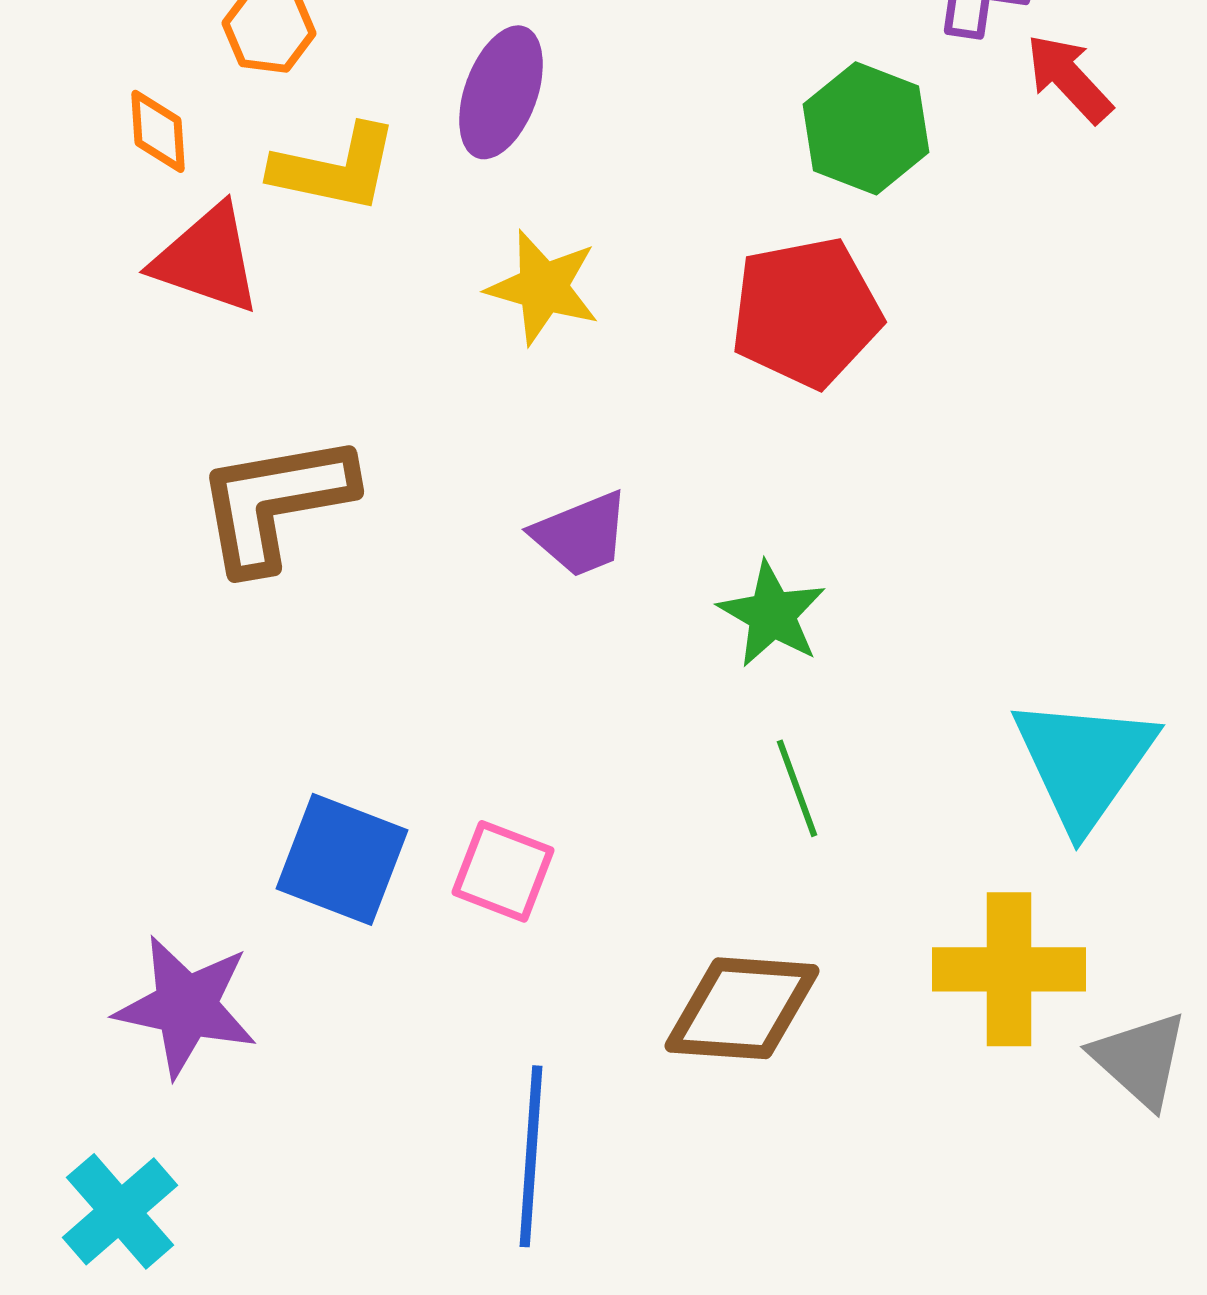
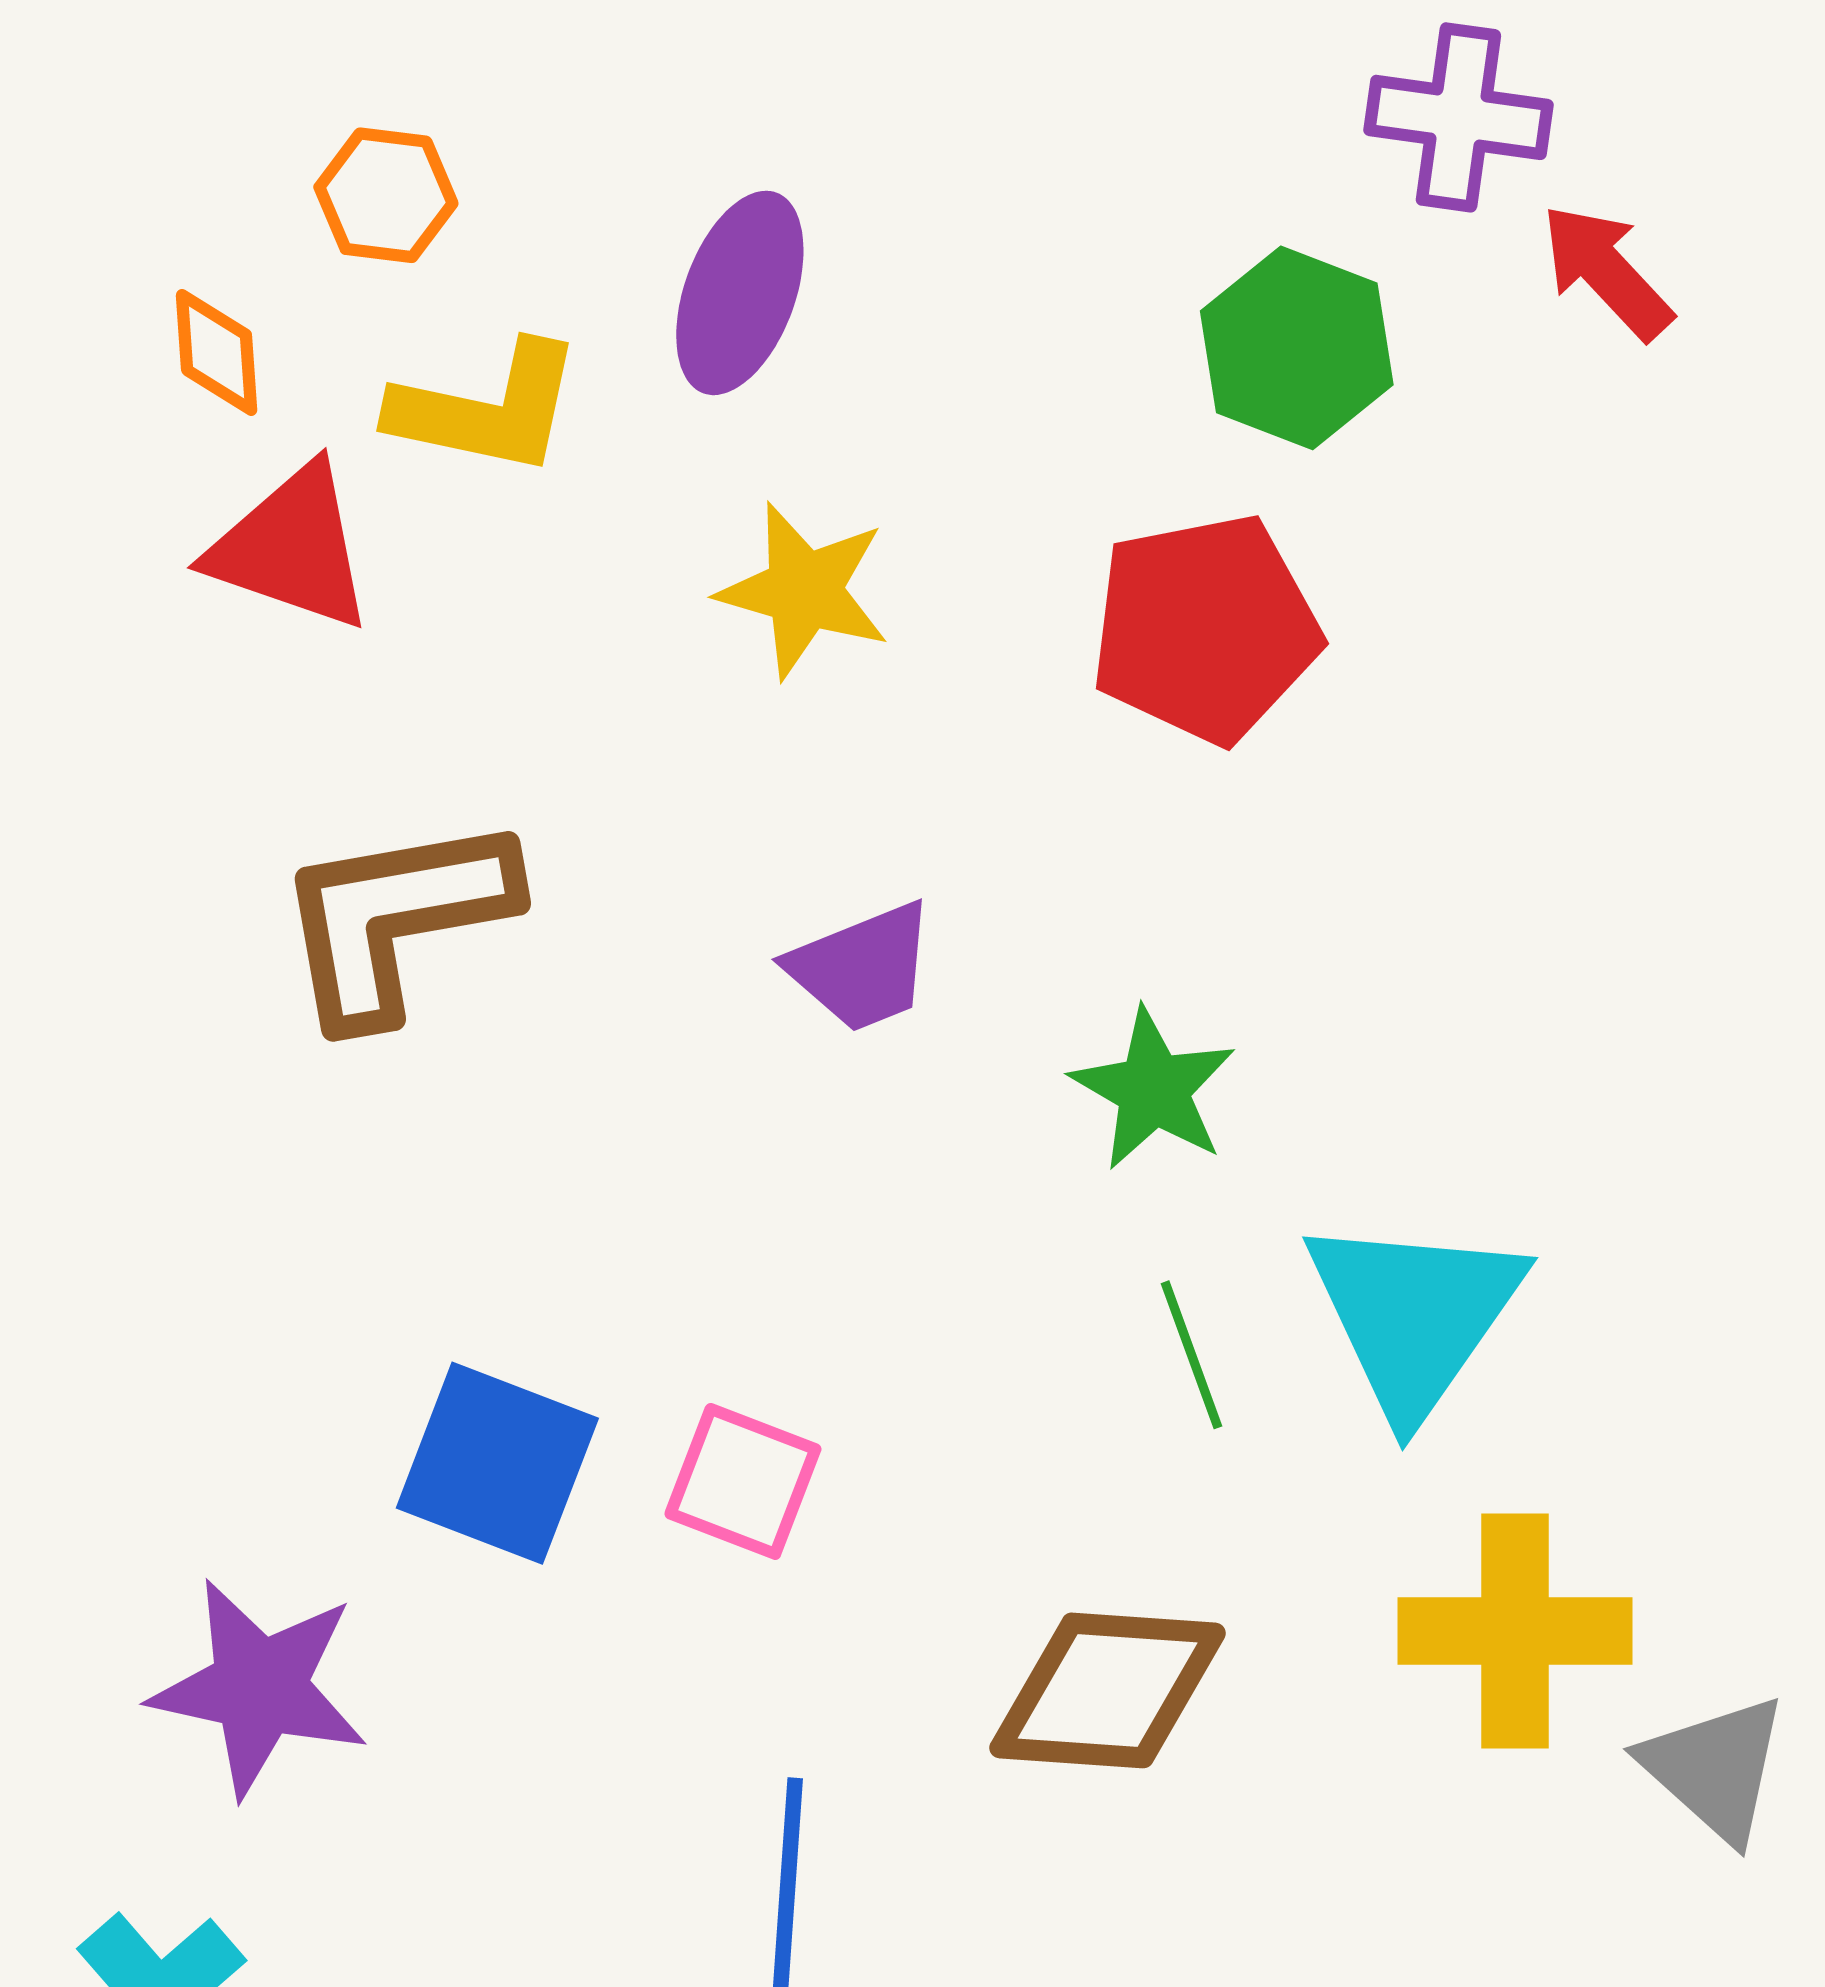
cyan triangle: (1084, 762) -> (1414, 1315), moved

